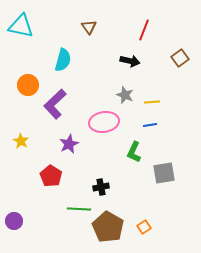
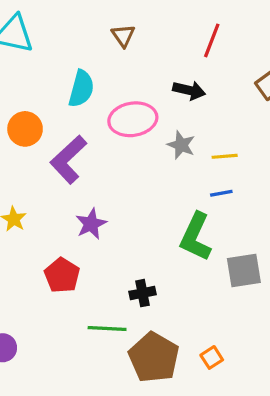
pink ellipse: (104, 122) -> (133, 119), moved
green L-shape: (134, 152) -> (196, 237), size x1.4

